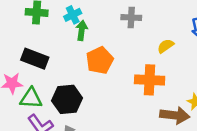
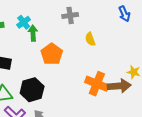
yellow semicircle: (166, 46) -> (90, 39), moved, turned -64
orange cross: (150, 80) -> (97, 84), moved, turned 30

